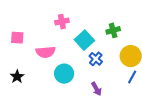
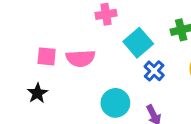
pink square: (17, 38) -> (47, 56), moved
cyan circle: (64, 74) -> (115, 103), moved

